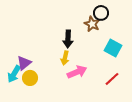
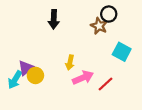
black arrow: (68, 39) -> (54, 19), moved
yellow circle: (30, 78) -> (35, 75), moved
red line: (112, 79) -> (105, 84), moved

